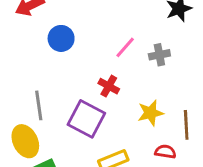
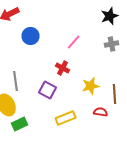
gray cross: (159, 55) -> (112, 44), moved
purple square: (86, 119) -> (48, 90), size x0.7

